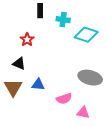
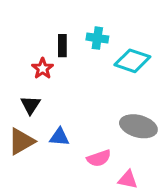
black rectangle: (40, 11) -> (62, 46), moved
black triangle: (19, 64) -> (30, 105), turned 40
brown triangle: (13, 88) -> (21, 141), turned 30

